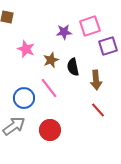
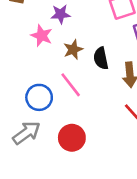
purple star: (64, 32) -> (61, 14), moved

